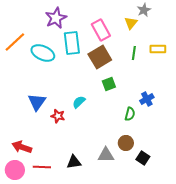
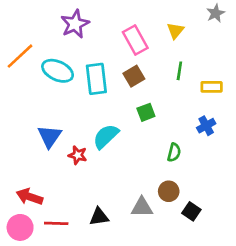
gray star: (144, 10) -> (216, 13), moved
cyan rectangle: (72, 43) -> (96, 79), moved
yellow rectangle: (158, 49) -> (212, 87), moved
brown square: (100, 57) -> (134, 76), size x0.7
blue cross: (147, 99) -> (206, 126), moved
cyan semicircle: (79, 102) -> (106, 136), size x1.5

